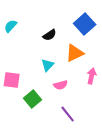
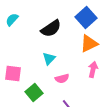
black semicircle: (50, 35) -> (51, 28), size x1.5
orange triangle: (75, 53) -> (89, 44), moved

